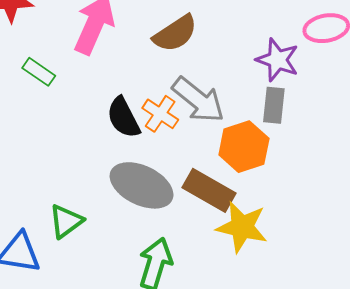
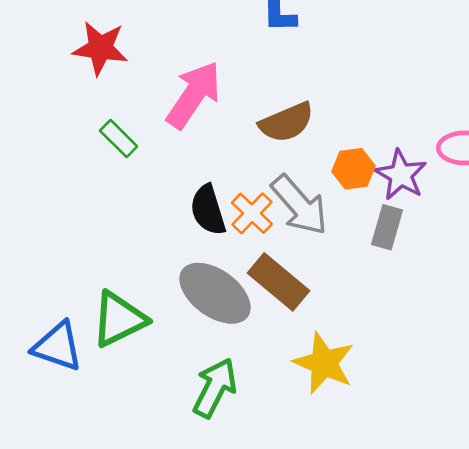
orange hexagon: (244, 147) -> (354, 169), moved, size x0.7
brown rectangle: (209, 190) -> (278, 282), moved
green triangle: (66, 221) -> (119, 319), size x1.4

